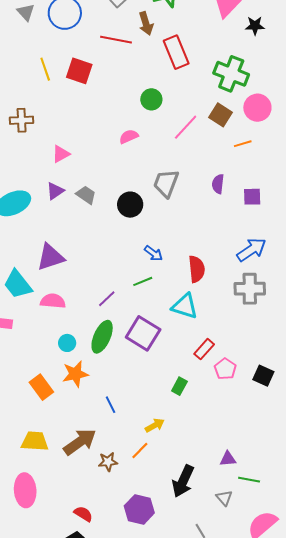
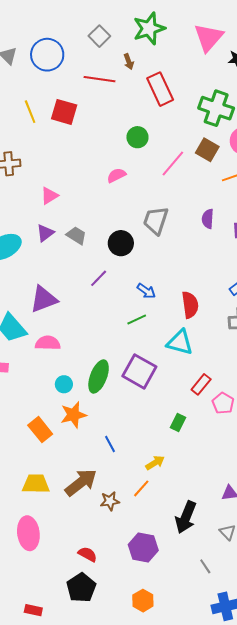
brown arrow: (146, 23) -> (129, 62), size x0.7
purple line: (107, 299) -> (99, 278), moved

